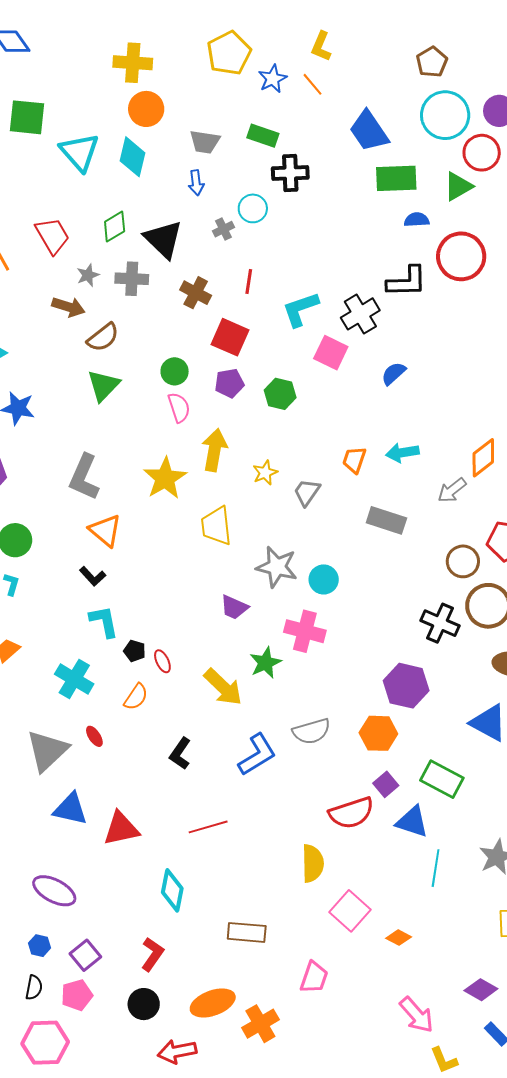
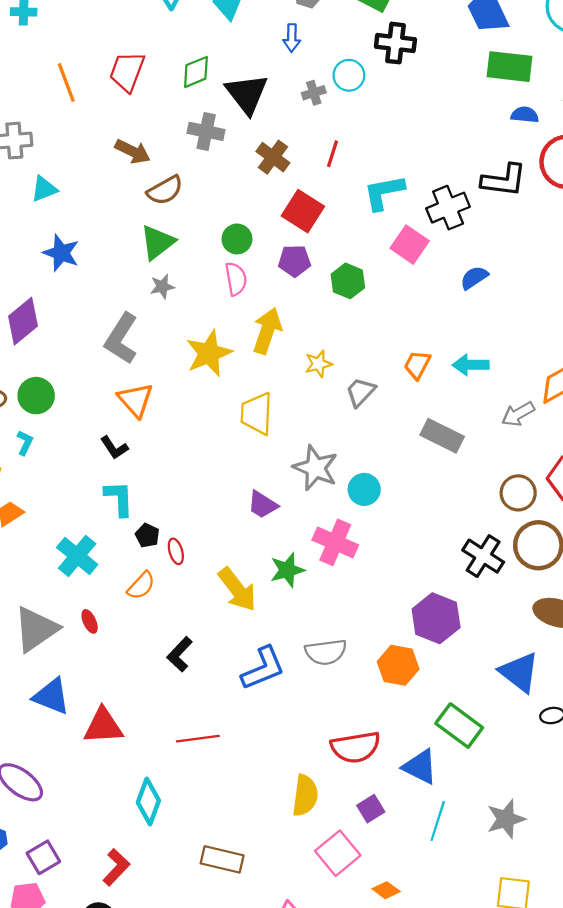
red trapezoid: (52, 236) -> (127, 72), turned -138
gray star: (88, 275) -> (162, 287), moved
purple square: (386, 784) -> (371, 809), moved

